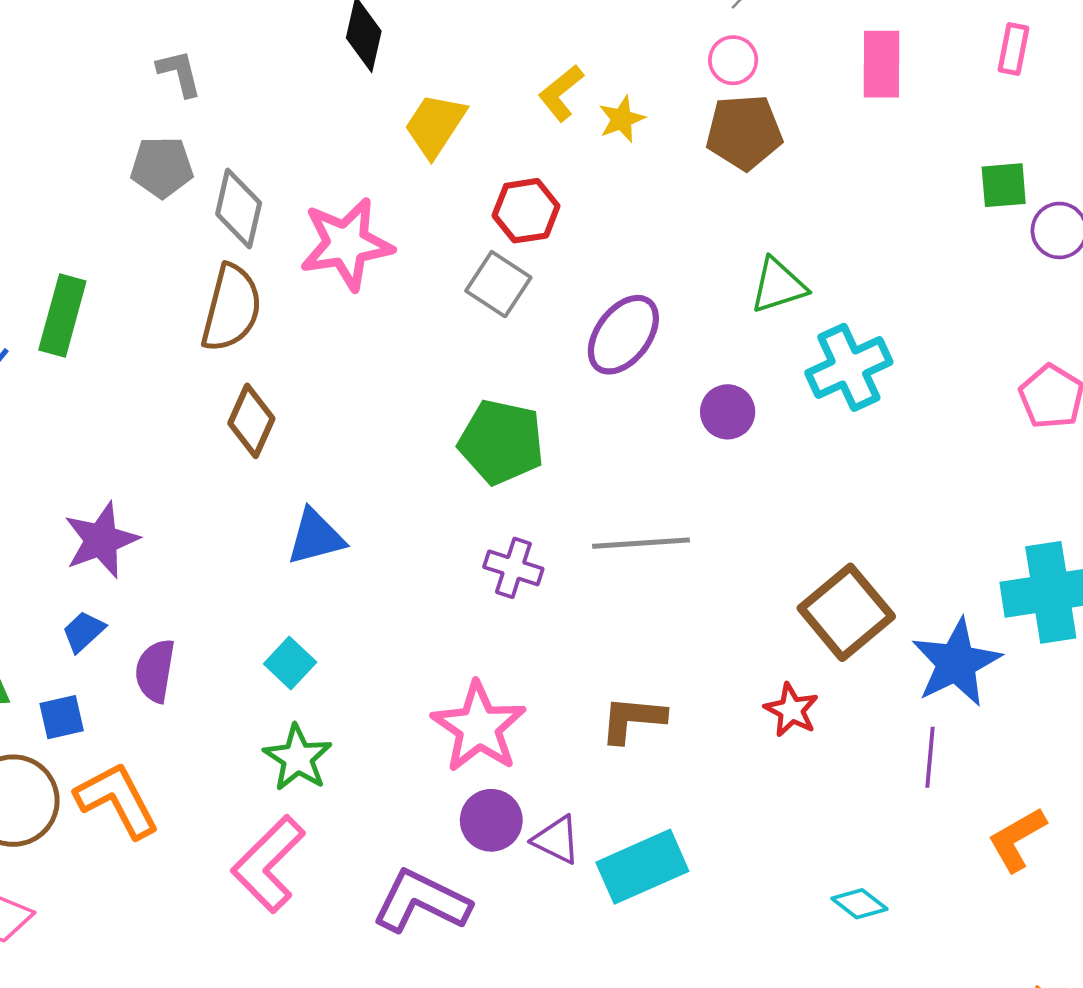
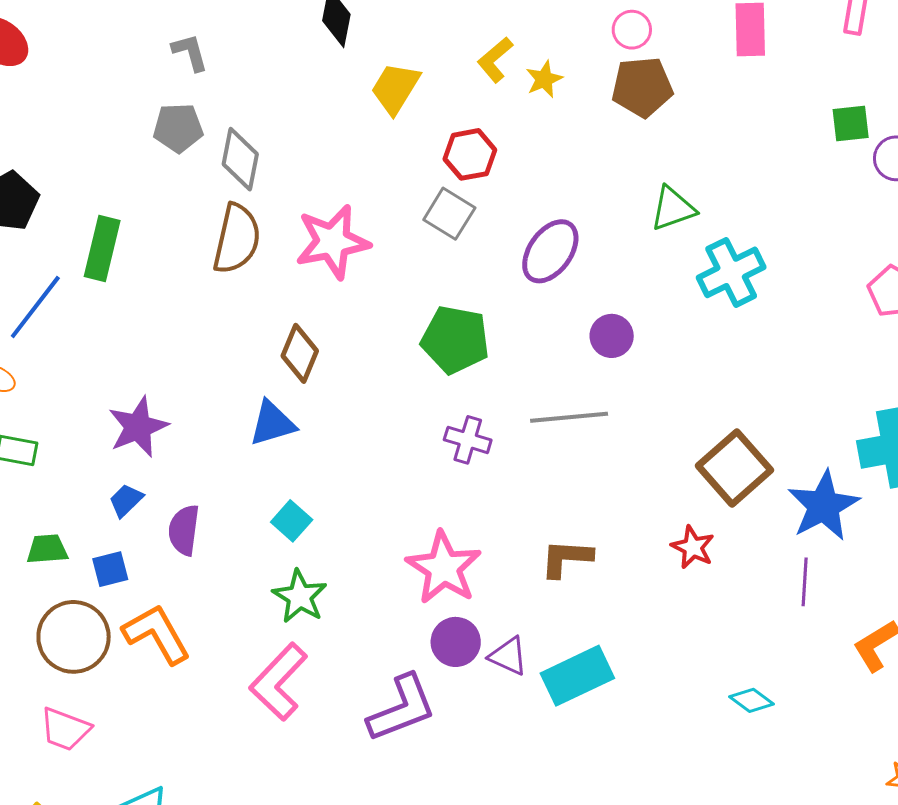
pink star: (346, 244) -> (332, 242), moved
purple circle: (728, 412) -> (612, 336), moved
brown diamond: (251, 421) -> (300, 353), moved
blue triangle: (316, 537) -> (272, 423), moved
purple L-shape: (421, 901) -> (402, 708), turned 134

